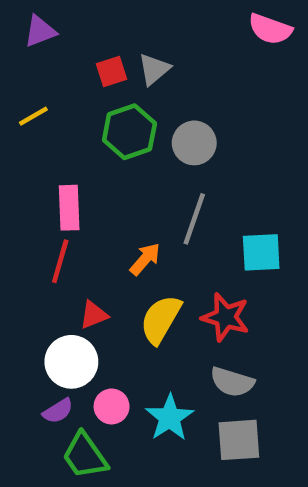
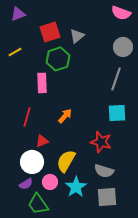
gray triangle: (154, 69) -> (77, 36), moved
red square: (112, 71) -> (50, 32), size x1.5
gray circle: (194, 143) -> (123, 47), moved
pink rectangle: (69, 208) -> (42, 83), moved
gray line: (194, 219) -> (116, 79), moved
yellow semicircle: (161, 319) -> (66, 161), moved

